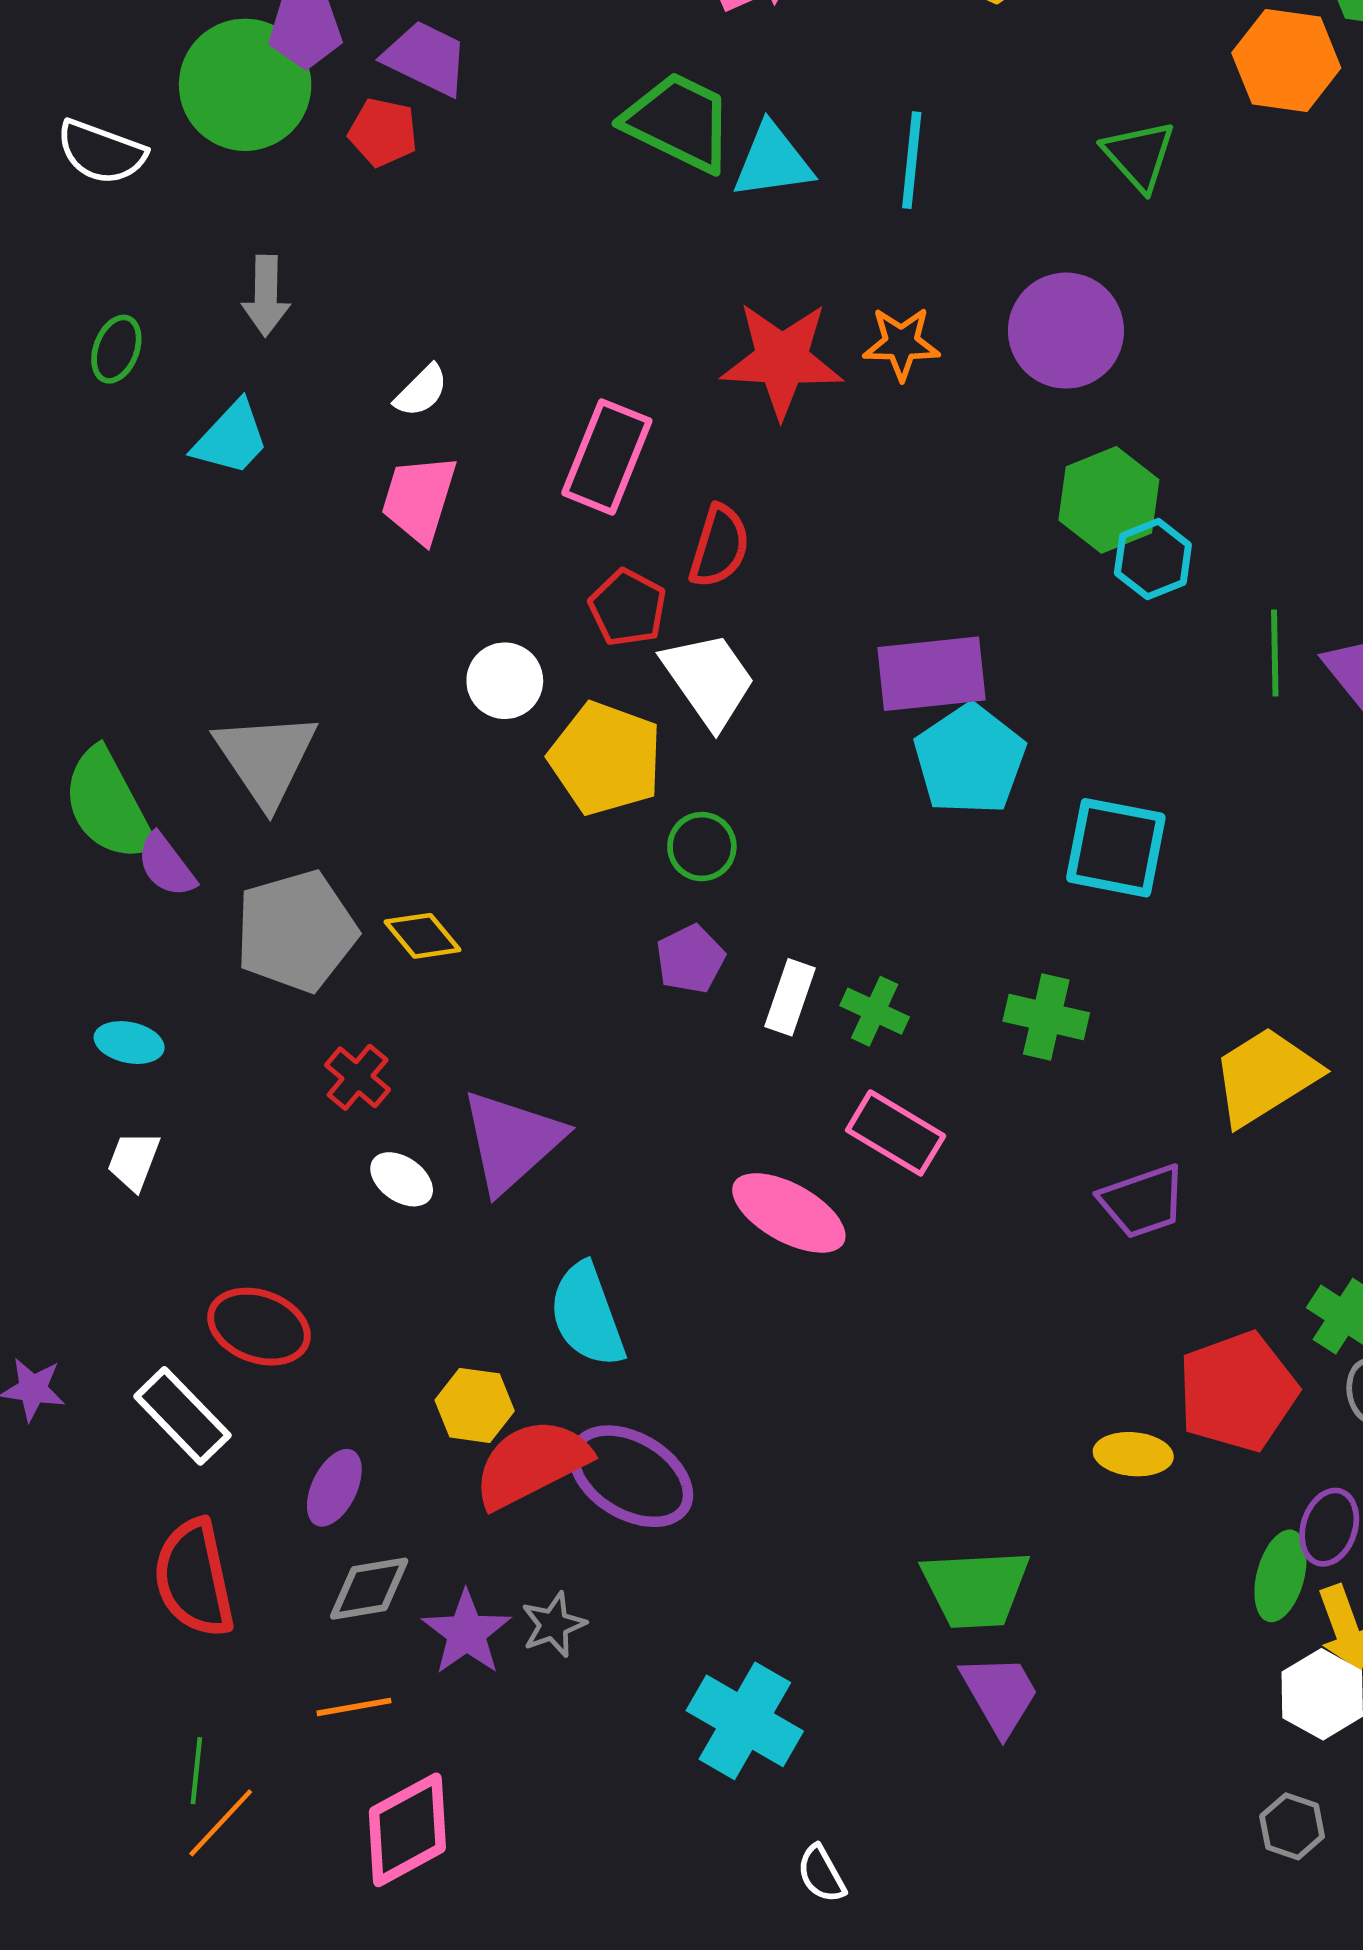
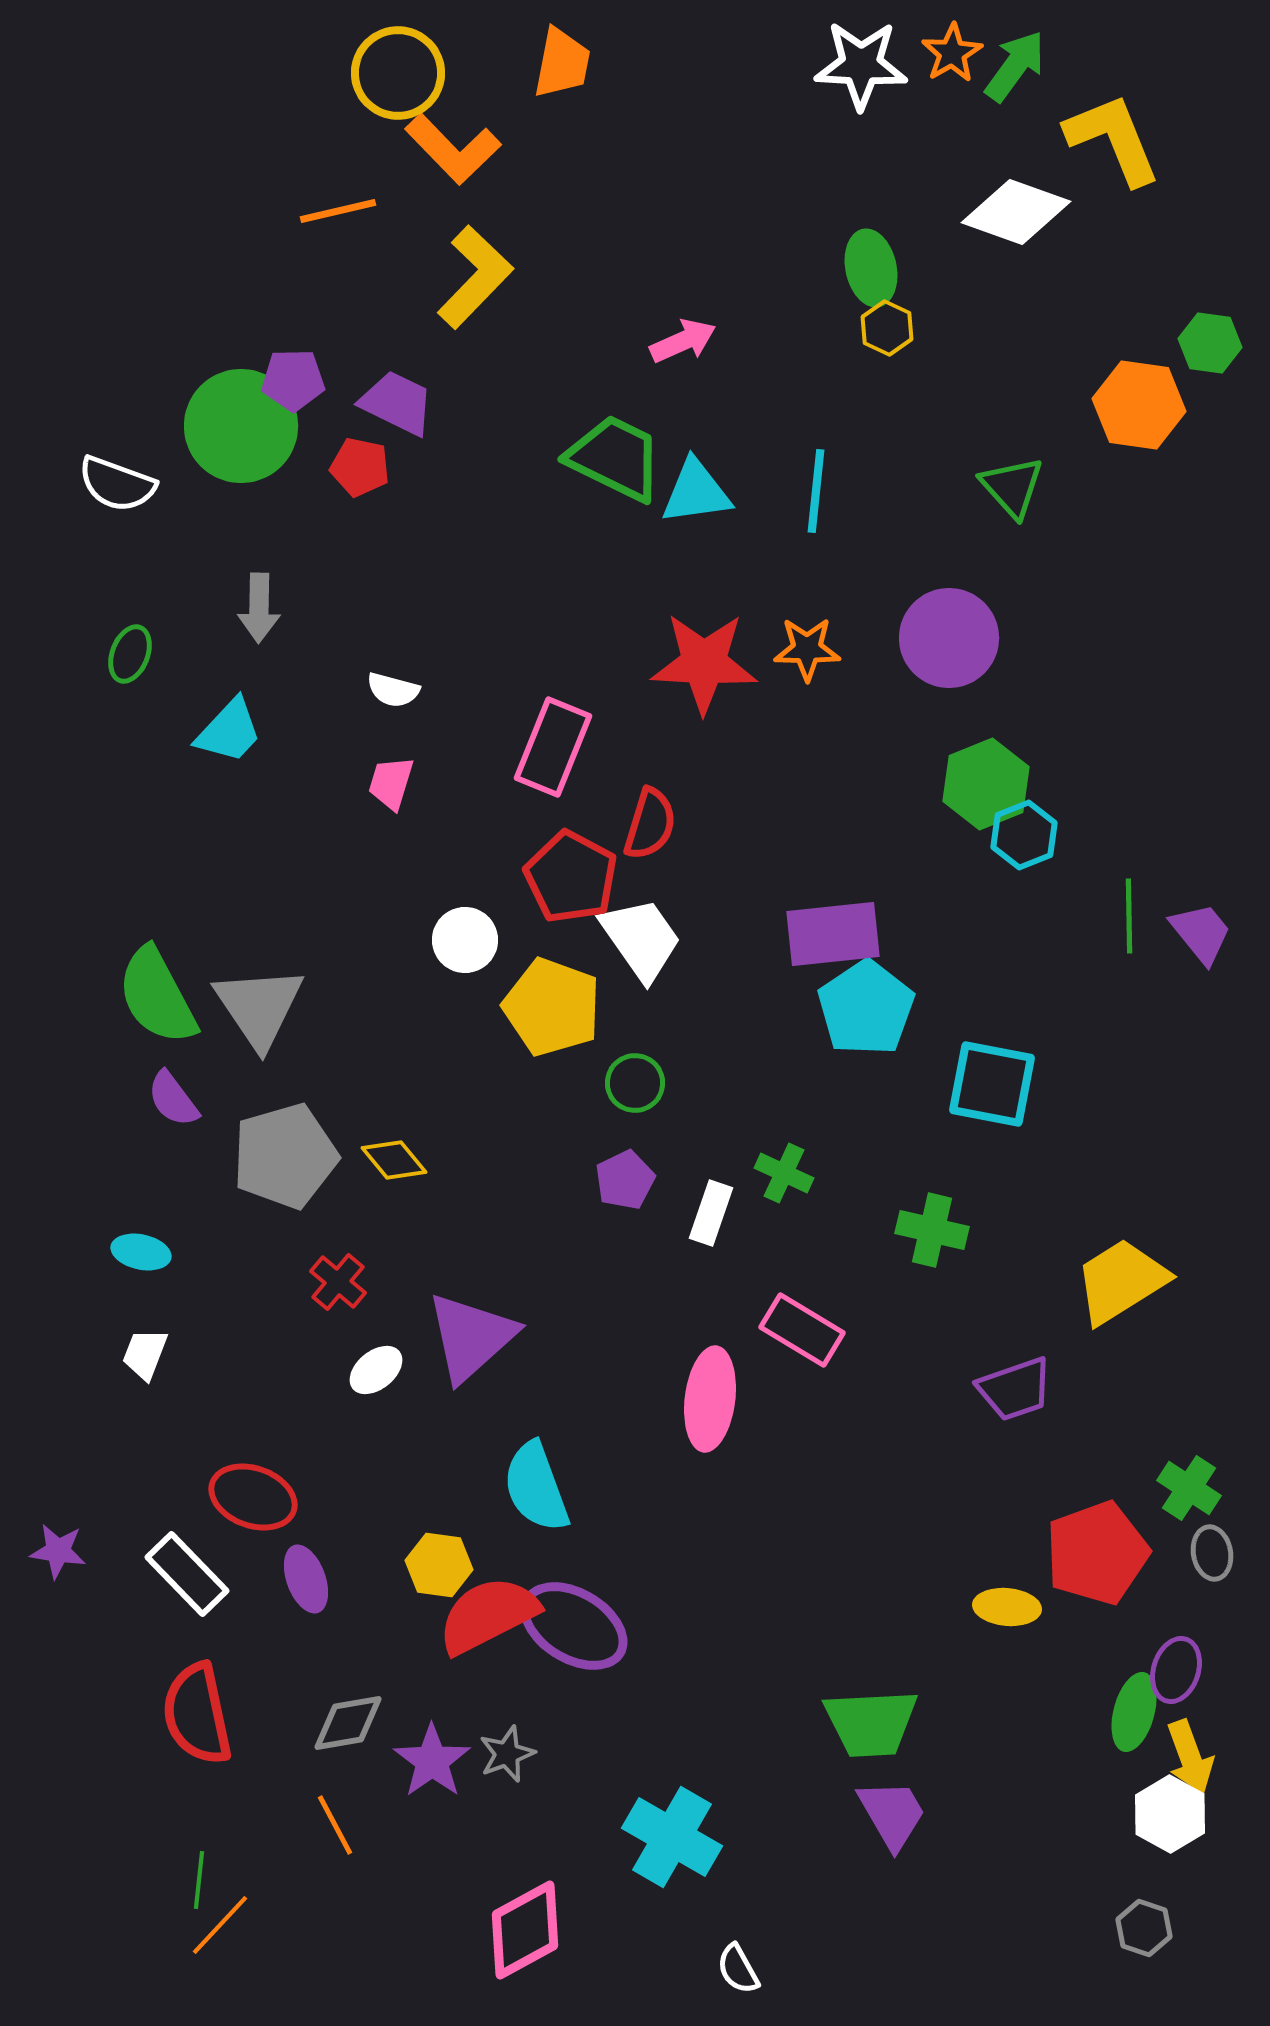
white semicircle: (421, 391) -> (393, 690), turned 60
pink trapezoid: (419, 499) -> (391, 783), size x0.7
red pentagon: (628, 608) -> (571, 877), size x1.4
green semicircle: (108, 805) -> (157, 996), moved
green cross: (875, 1011) -> (784, 1173), moved
white ellipse: (402, 1179) -> (376, 1370), turned -74
pink ellipse: (789, 1213) -> (710, 1399), turned 68
purple ellipse: (334, 1488) -> (306, 1579), moved, turned -46
orange line: (354, 1707) -> (335, 1825), turned 72
pink diamond: (407, 1830) -> (525, 1930), moved

